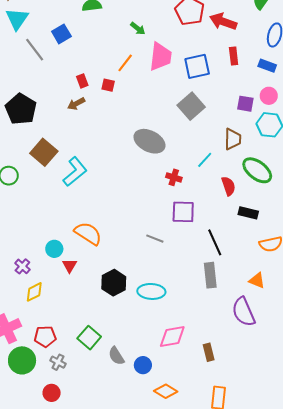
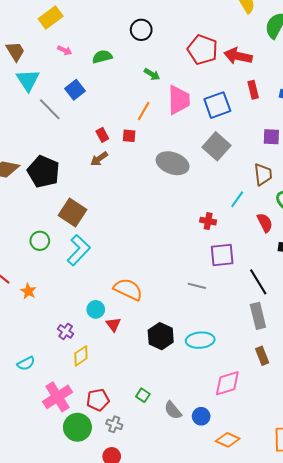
gray ellipse: (149, 141) -> (173, 163), moved
cyan L-shape: (75, 172) -> (79, 250), moved
green square: (89, 338) -> (143, 395), size x0.6
brown rectangle: (209, 352) -> (262, 356), moved

